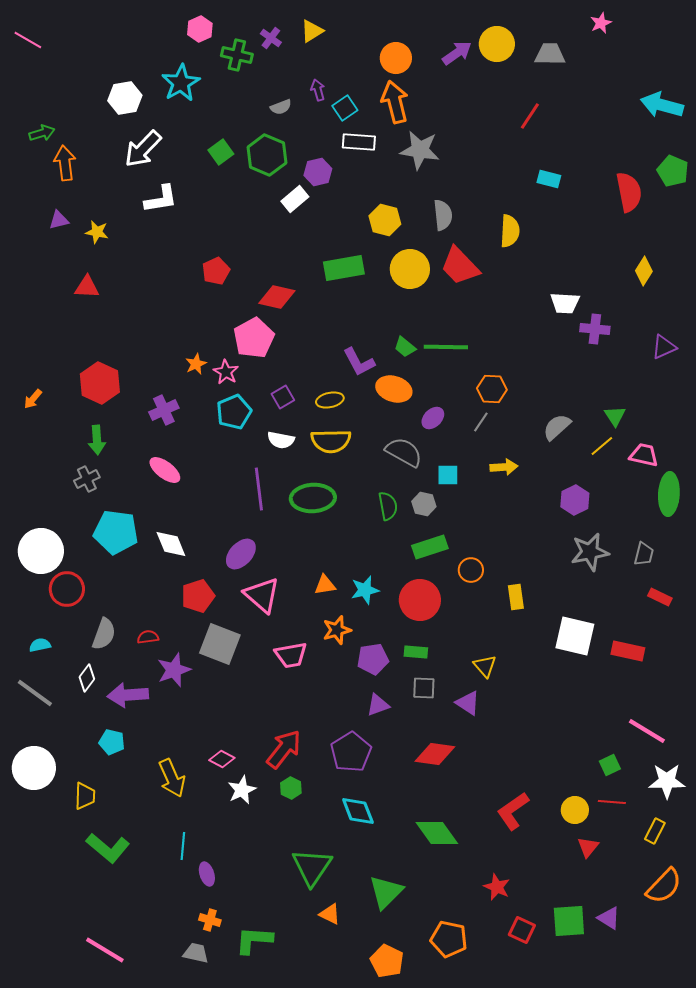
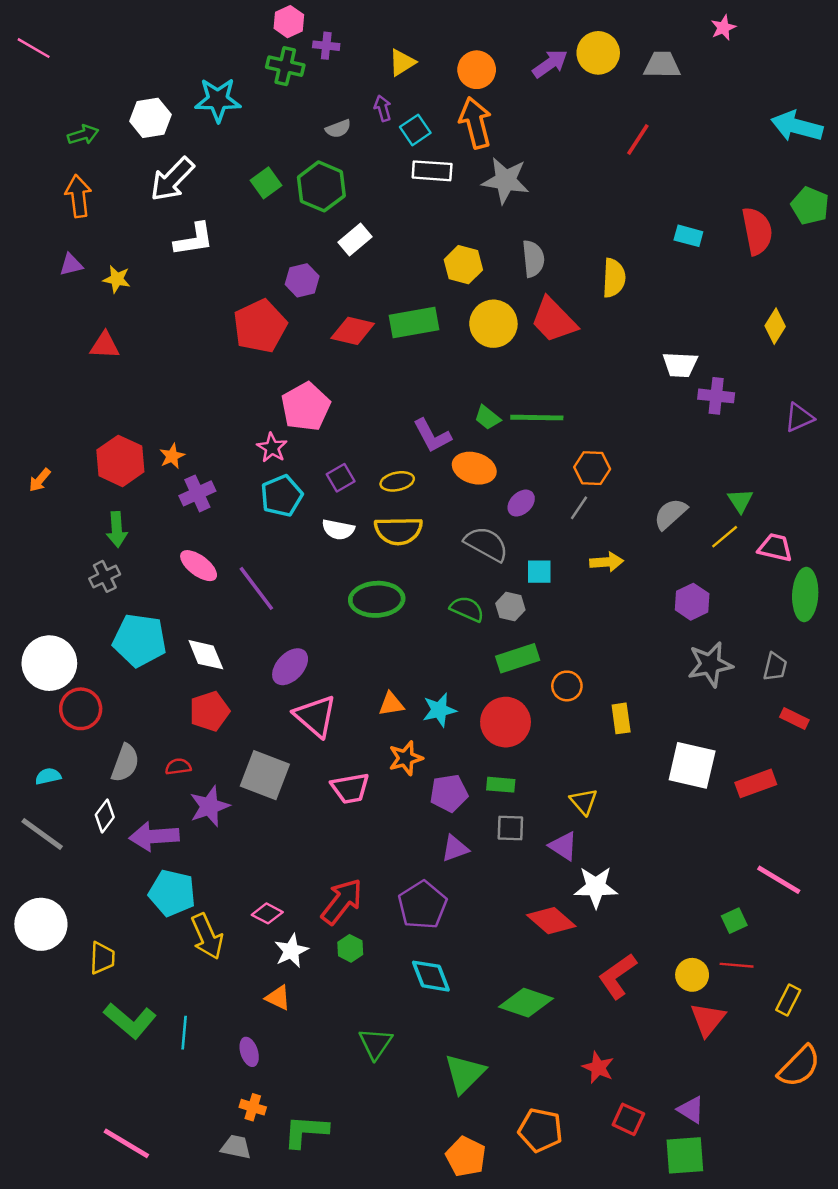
pink hexagon: (200, 29) -> (289, 22), moved
yellow triangle: (312, 31) -> (402, 63), moved
purple cross: (271, 38) -> (326, 46), turned -30
cyan star: (181, 83) -> (218, 100), turned 30
green arrow: (42, 133) -> (83, 135), moved
purple hexagon: (318, 172) -> (302, 280), moved
cyan rectangle: (549, 179) -> (688, 236), moved
red pentagon: (216, 271) -> (260, 326), size x1.6
red diamond: (277, 297) -> (353, 331), moved
orange star: (196, 364) -> (172, 456), moved
purple line: (259, 489) -> (256, 588), moved, turned -30
green semicircle: (388, 506) -> (467, 609), turned -56
red pentagon: (198, 596) -> (209, 711), moved
red rectangle: (628, 651) -> (756, 783), turned -32
cyan pentagon: (112, 742) -> (172, 893), moved, size x1.5
red diamond: (435, 754) -> (551, 921), moved, turned 33
white star: (667, 781) -> (596, 887), moved
green diamond: (437, 833) -> (526, 1003), turned -36
cyan line: (183, 846) -> (184, 1033), moved
red triangle: (588, 847) -> (708, 1019), size x1.4
green triangle: (312, 867) -> (376, 1043), size x0.7
orange triangle: (330, 914) -> (278, 998), moved
purple triangle: (609, 918) -> (691, 1110), moved
green square: (569, 921) -> (685, 1155), moved

